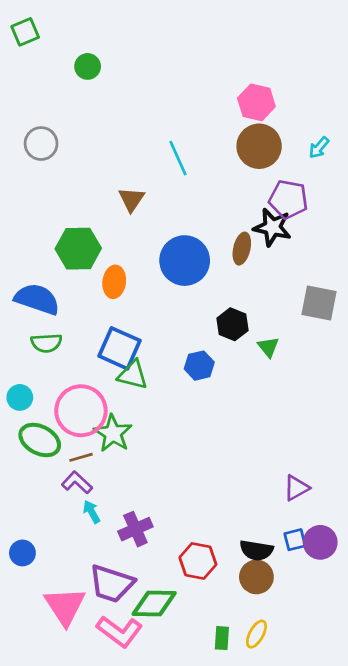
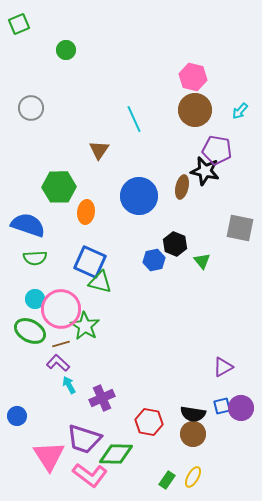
blue hexagon: (199, 366) -> (154, 260), moved
cyan circle: (20, 397) -> (35, 299), moved
green rectangle: (222, 638) -> (167, 480), turned 30

